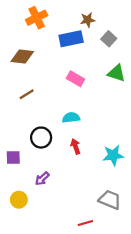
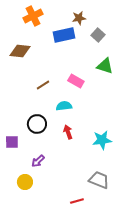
pink rectangle: (75, 79) -> (76, 81), moved
brown line: (27, 94) -> (43, 85), moved
yellow circle: (19, 200) -> (25, 182), moved

